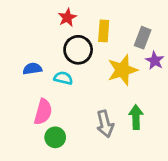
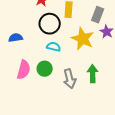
yellow star: (122, 70) -> (83, 39), turned -30
cyan semicircle: (63, 78) -> (54, 47), moved
green circle: (55, 137) -> (45, 69), moved

